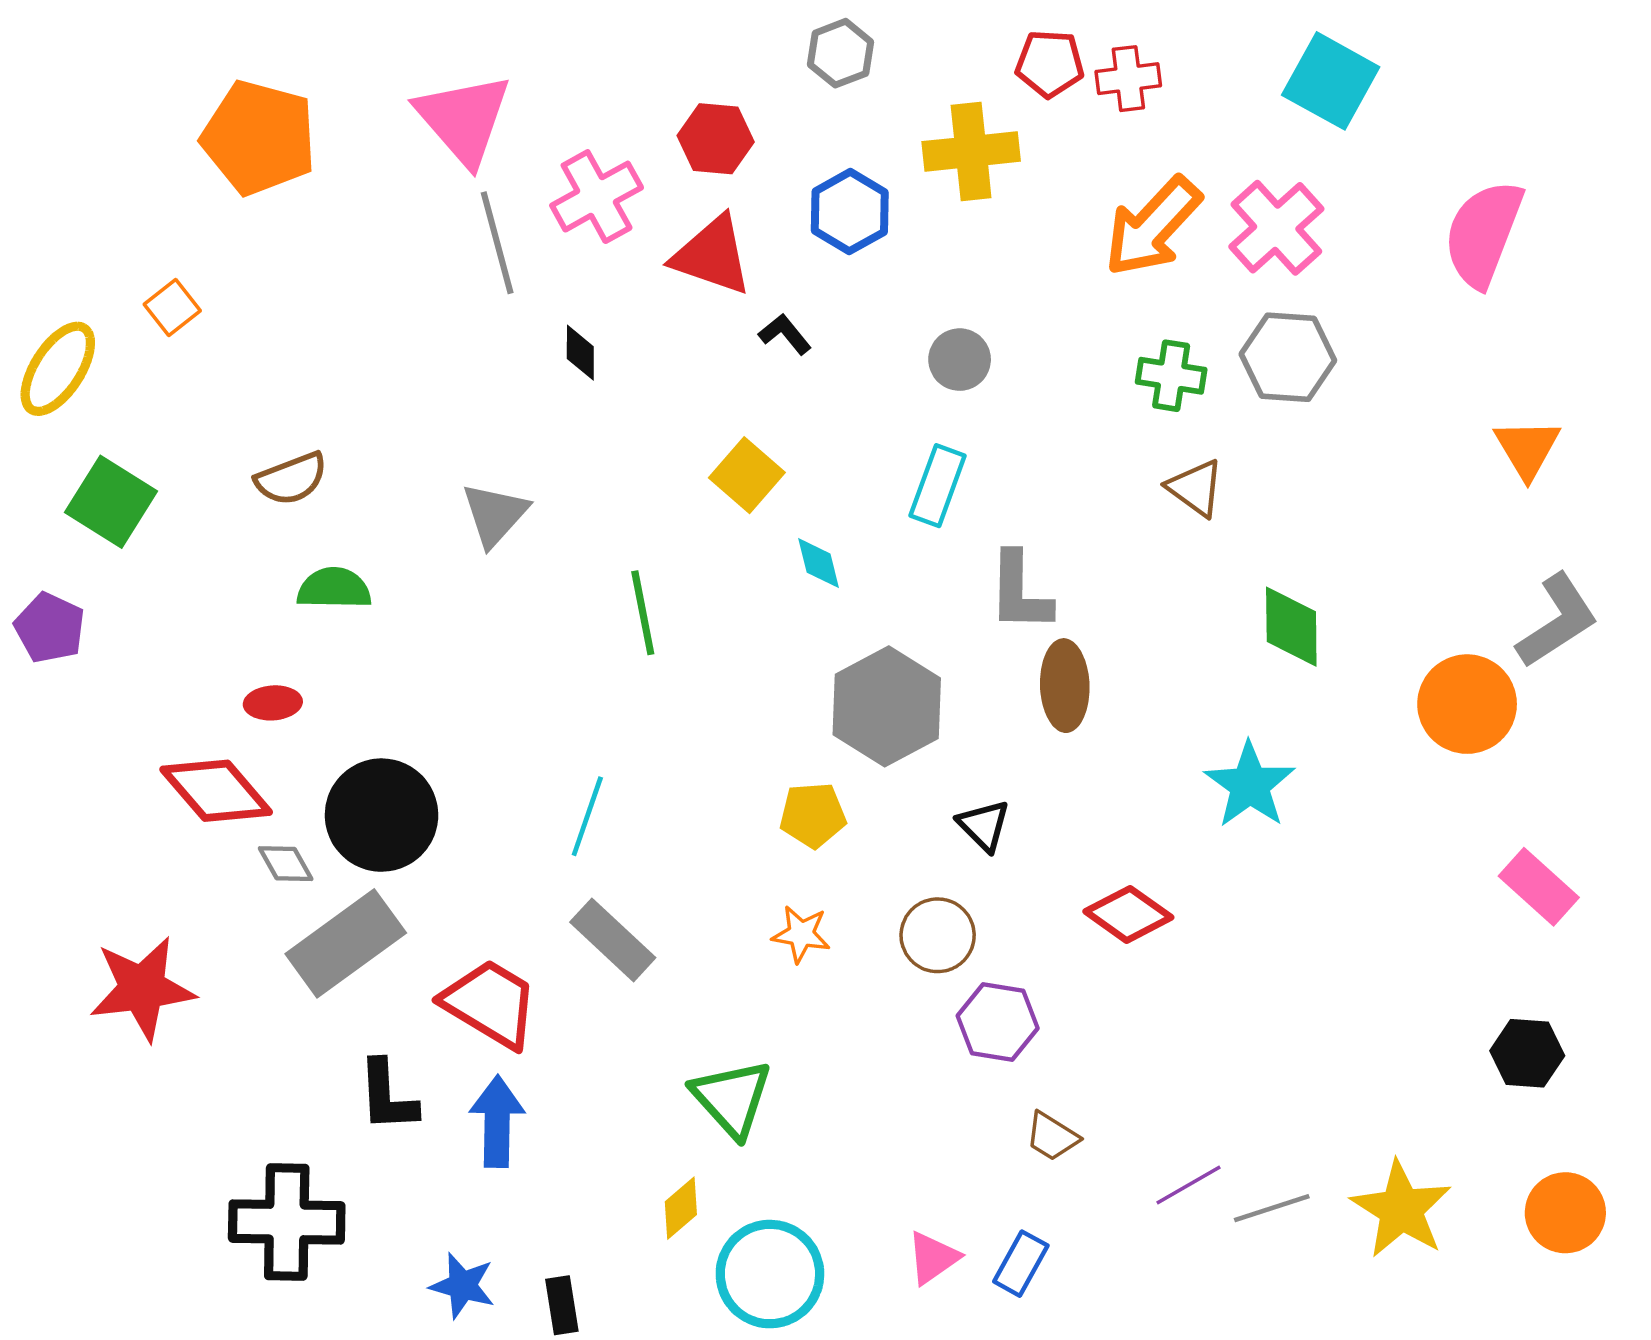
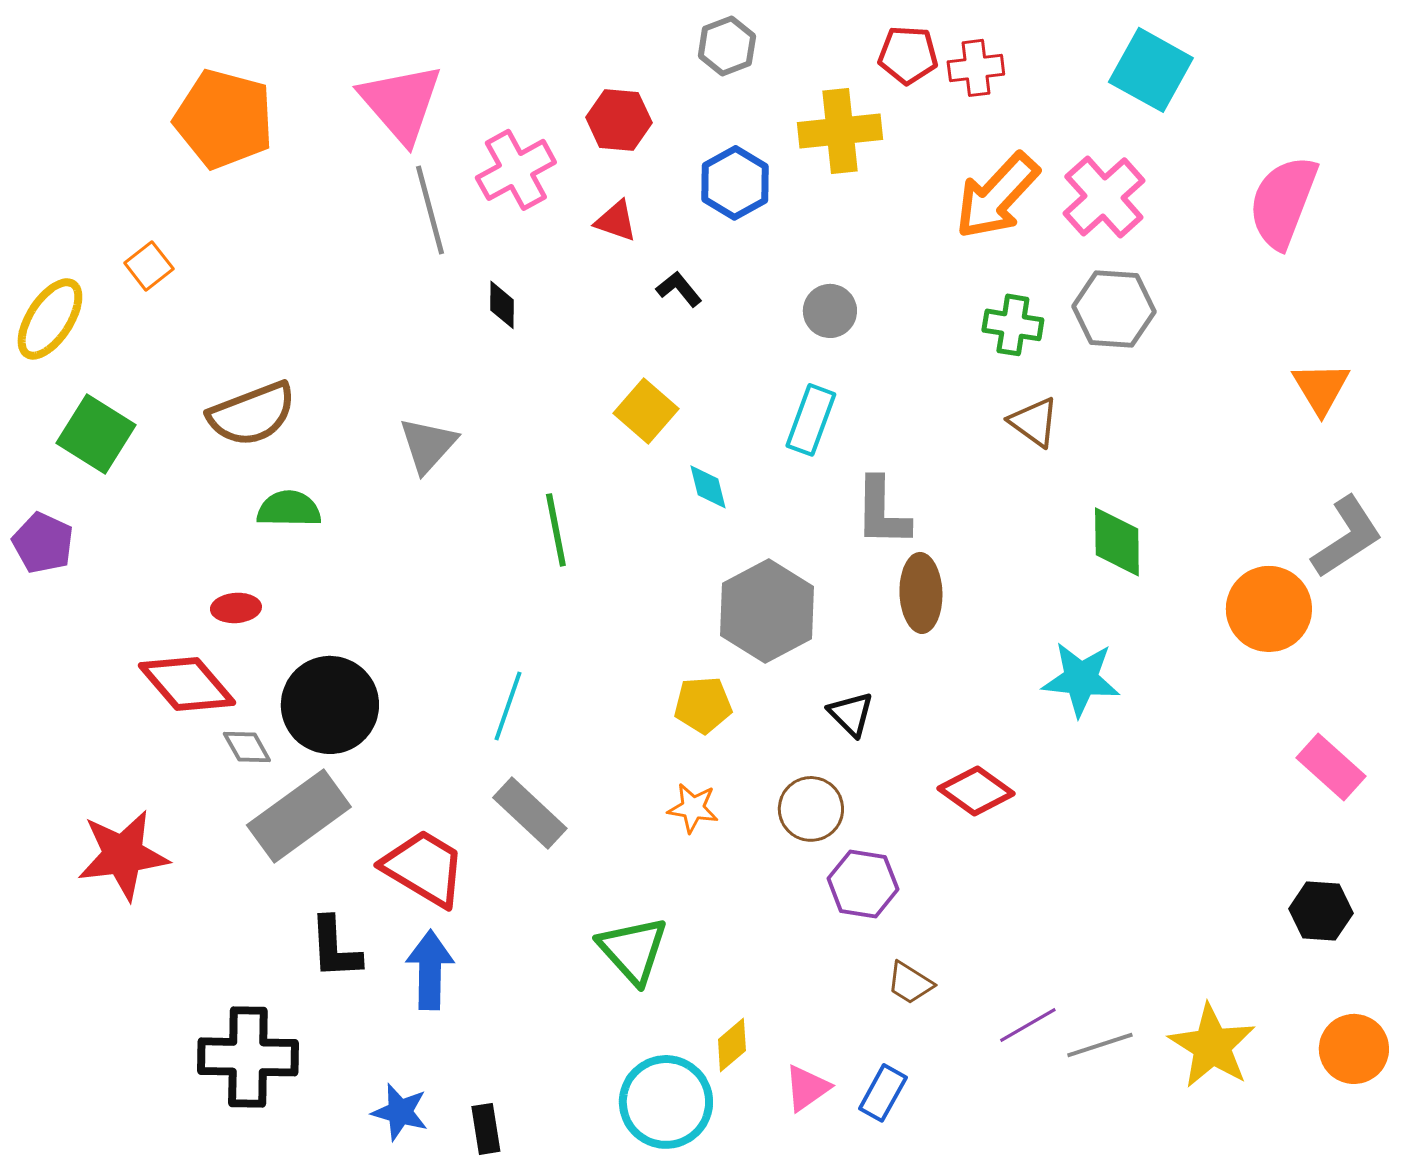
red triangle: (712, 256) -> (616, 221), size x0.6
brown semicircle: (291, 479) -> (252, 414), size x1.4
cyan star: (1250, 785) -> (1081, 679), turned -30
yellow diamond: (681, 1208) -> (732, 1045), moved

